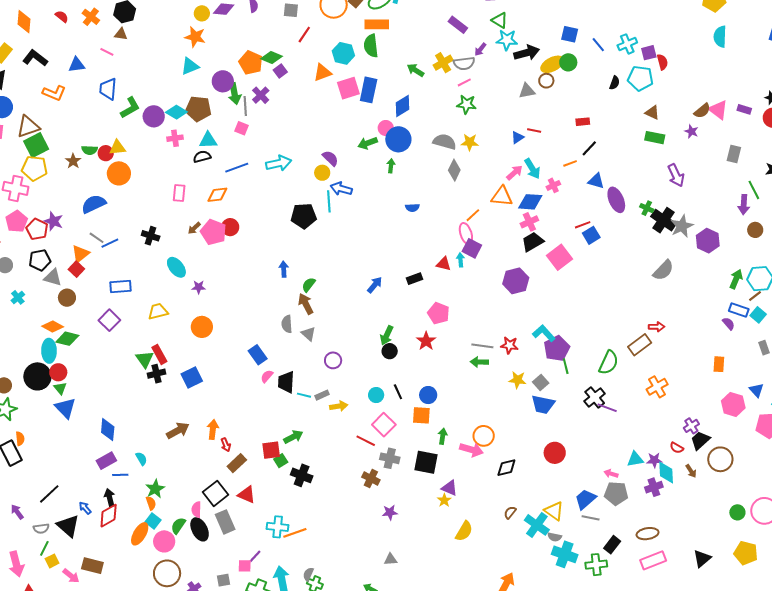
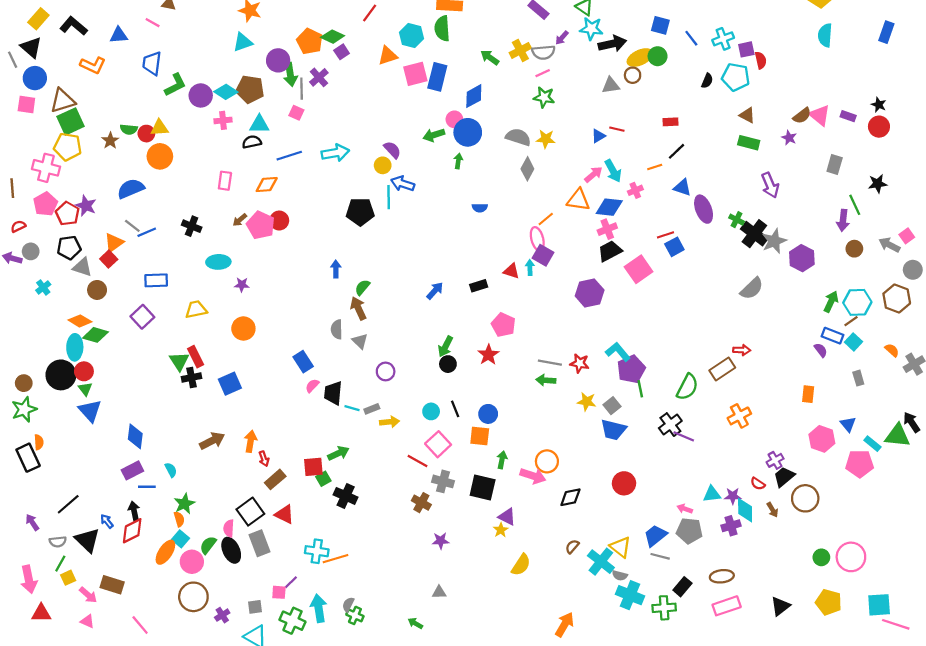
cyan ellipse: (176, 267) -> (218, 262), turned -55

